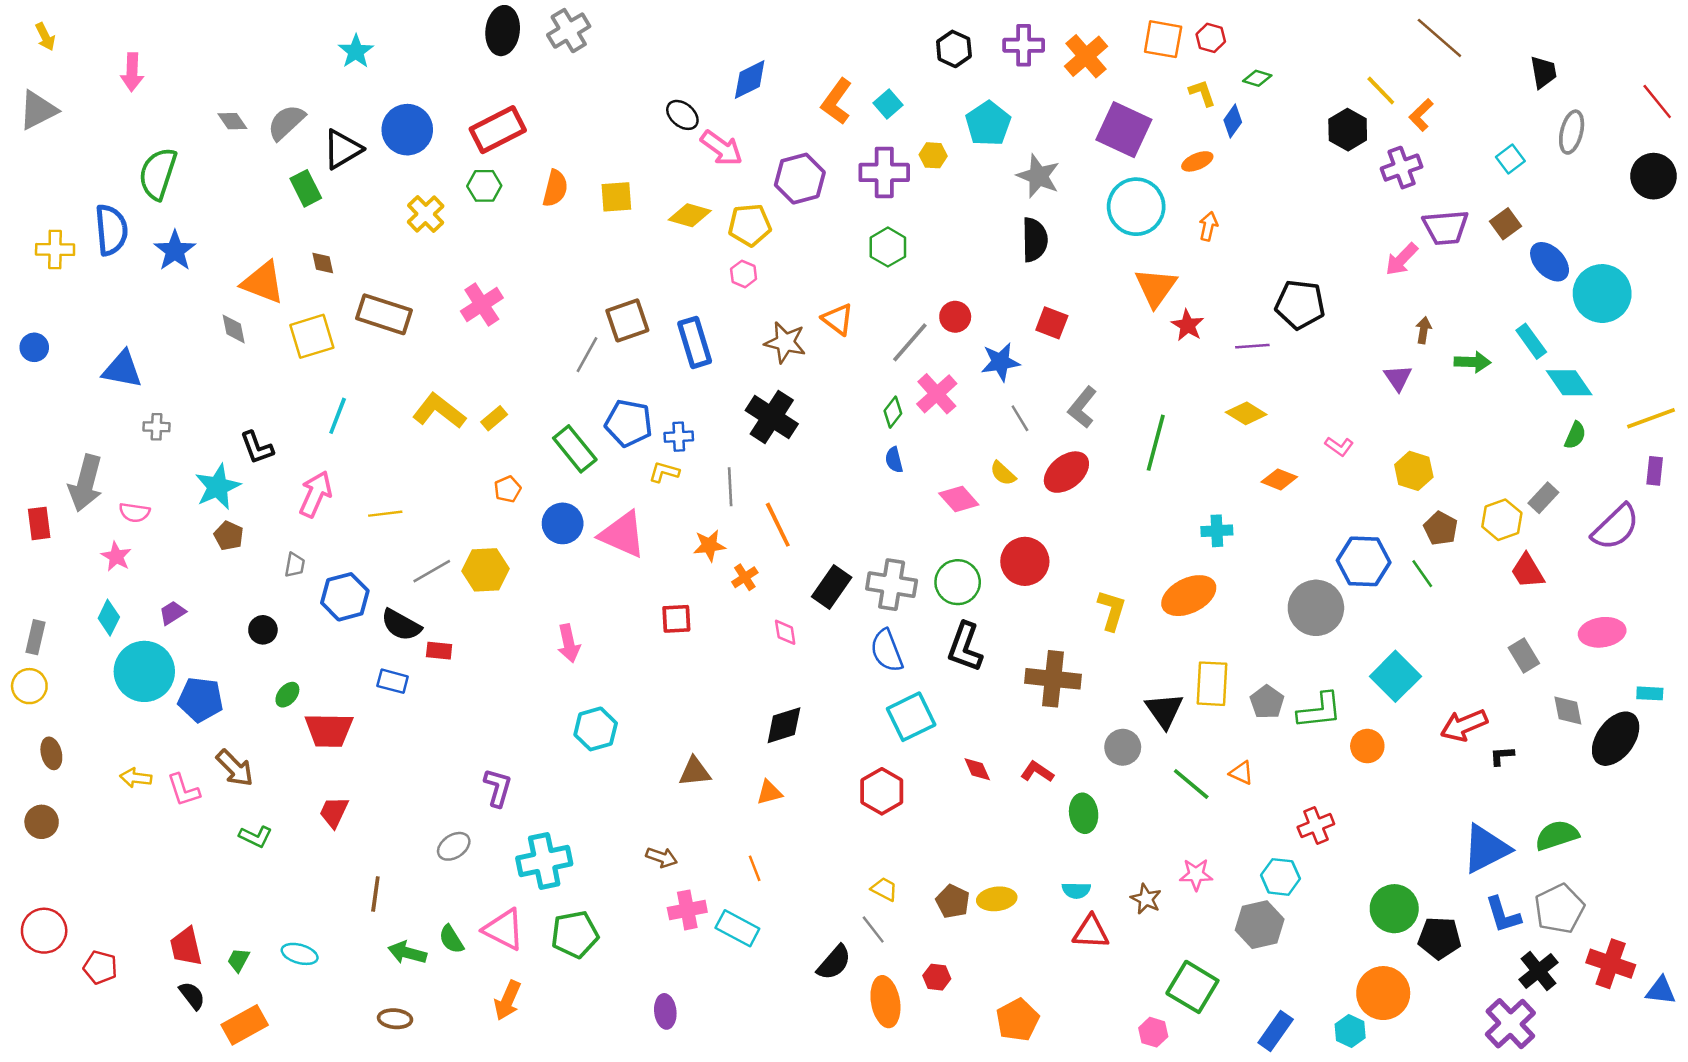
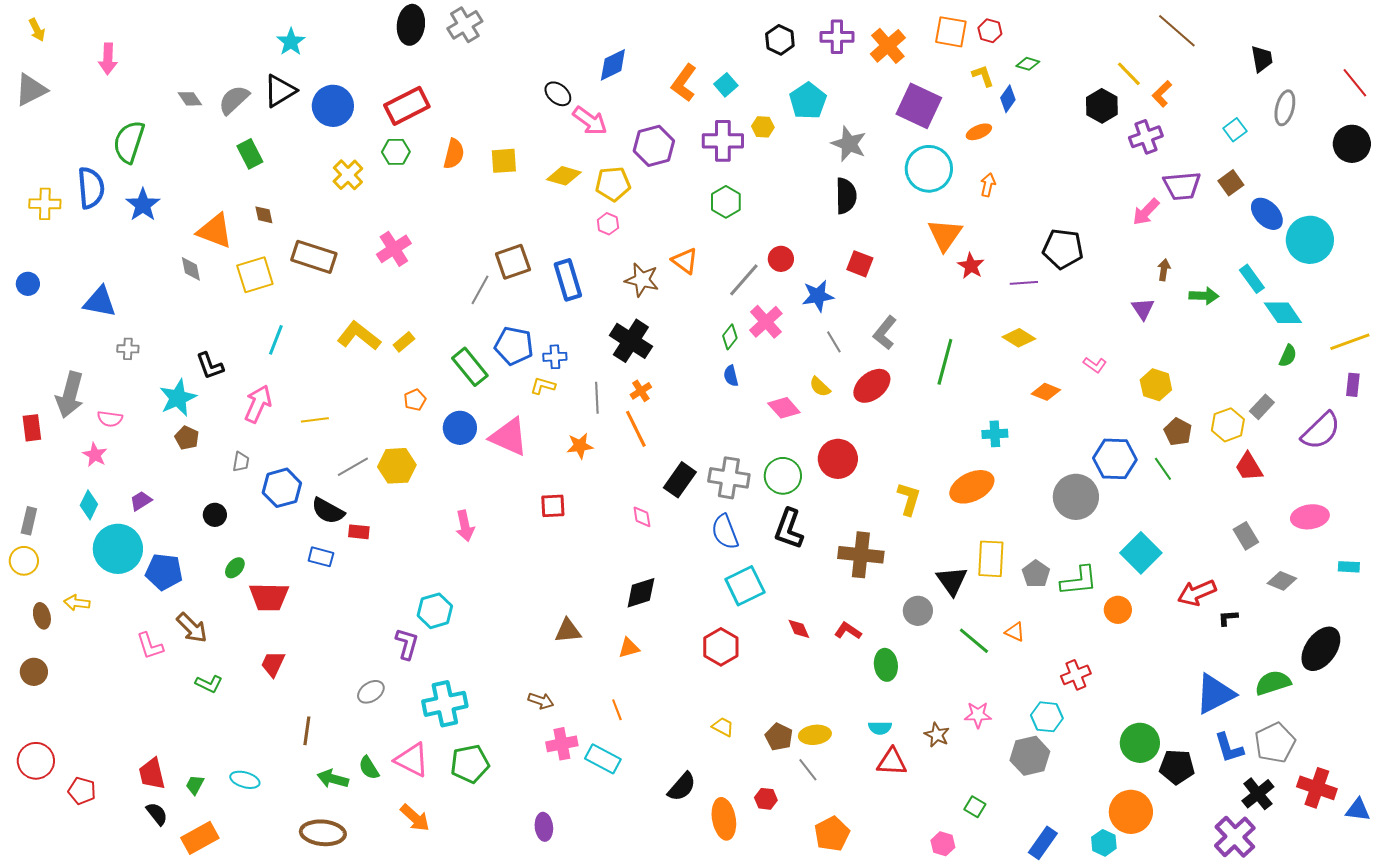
black triangle: (342, 149) -> (280, 91), moved
orange cross: (745, 577) -> (641, 391), moved
gray diamond: (1568, 711) -> (1282, 581), turned -56
cyan hexagon: (596, 729) -> (435, 611), moved
black ellipse: (1616, 739) -> (1321, 649), moved
yellow arrow: (136, 778) -> (77, 603), moved
gray line: (873, 929) -> (808, 770), moved
green square: (1192, 987) -> (975, 807), size x0.5
orange arrow: (508, 1000) -> (415, 818), turned -72
brown ellipse: (395, 1019) -> (323, 833), size x1.6

